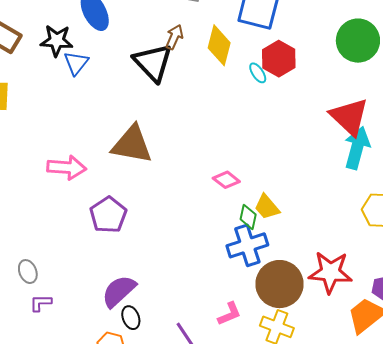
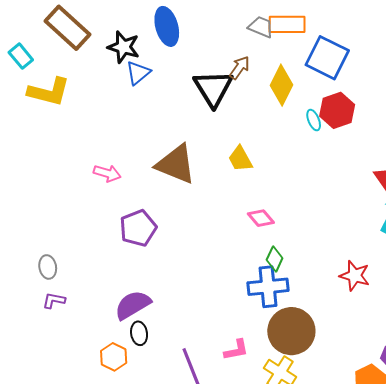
pink arrow: (67, 168) -> (107, 173), size x0.7
yellow trapezoid: (267, 207) -> (240, 159), moved
red star: (330, 272) -> (355, 276), moved, size x0.7

